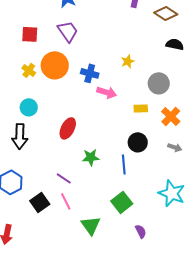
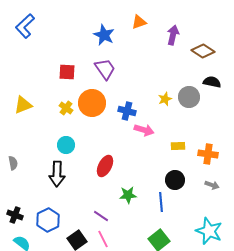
gray circle: (159, 83) -> (189, 97), moved
orange cross: (171, 116) -> (208, 154), turned -36

